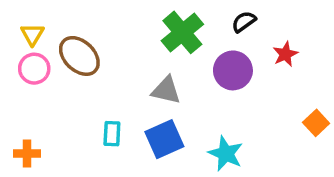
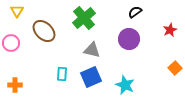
green cross: (182, 32) -> (84, 18), moved
yellow triangle: (32, 34) -> (17, 11), moved
red star: (285, 54) -> (170, 30), moved
pink circle: (34, 69) -> (11, 43), moved

